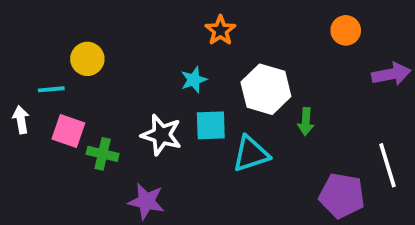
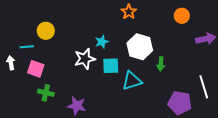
orange star: (220, 30) -> (129, 12), moved
white star: (161, 135) -> (85, 59), moved, turned -30
green cross: (103, 154) -> (46, 93), moved

